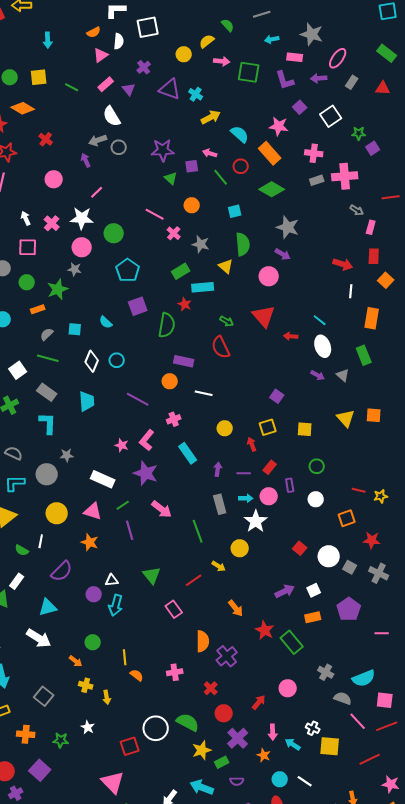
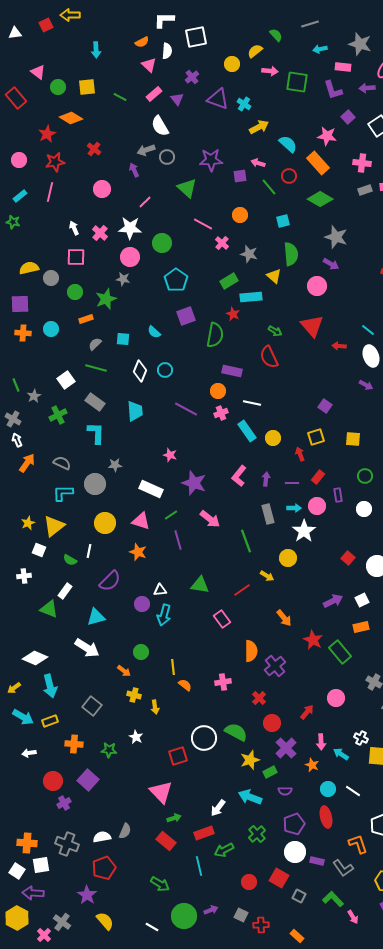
pink triangle: (101, 55) -> (149, 65), turned -42
green triangle: (171, 178) -> (187, 188), moved, size x1.5
pink cross: (174, 419) -> (221, 413), moved
pink L-shape: (147, 440) -> (239, 476), moved
cyan rectangle: (188, 453) -> (247, 431), moved
green triangle: (152, 575) -> (200, 585), turned -42

